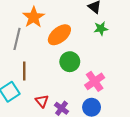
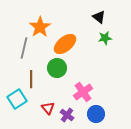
green circle: (70, 62) -> (57, 68), moved
pink cross: (95, 81) -> (83, 92), moved

